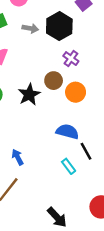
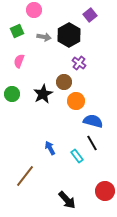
orange circle: (76, 92) -> (76, 101), moved
blue semicircle: (67, 132) -> (93, 121), moved
blue arrow: (18, 157) -> (50, 148), moved

